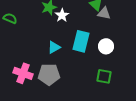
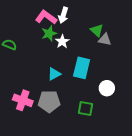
white circle: (106, 46) -> (107, 88), moved
green square: (104, 76) -> (86, 108), moved

